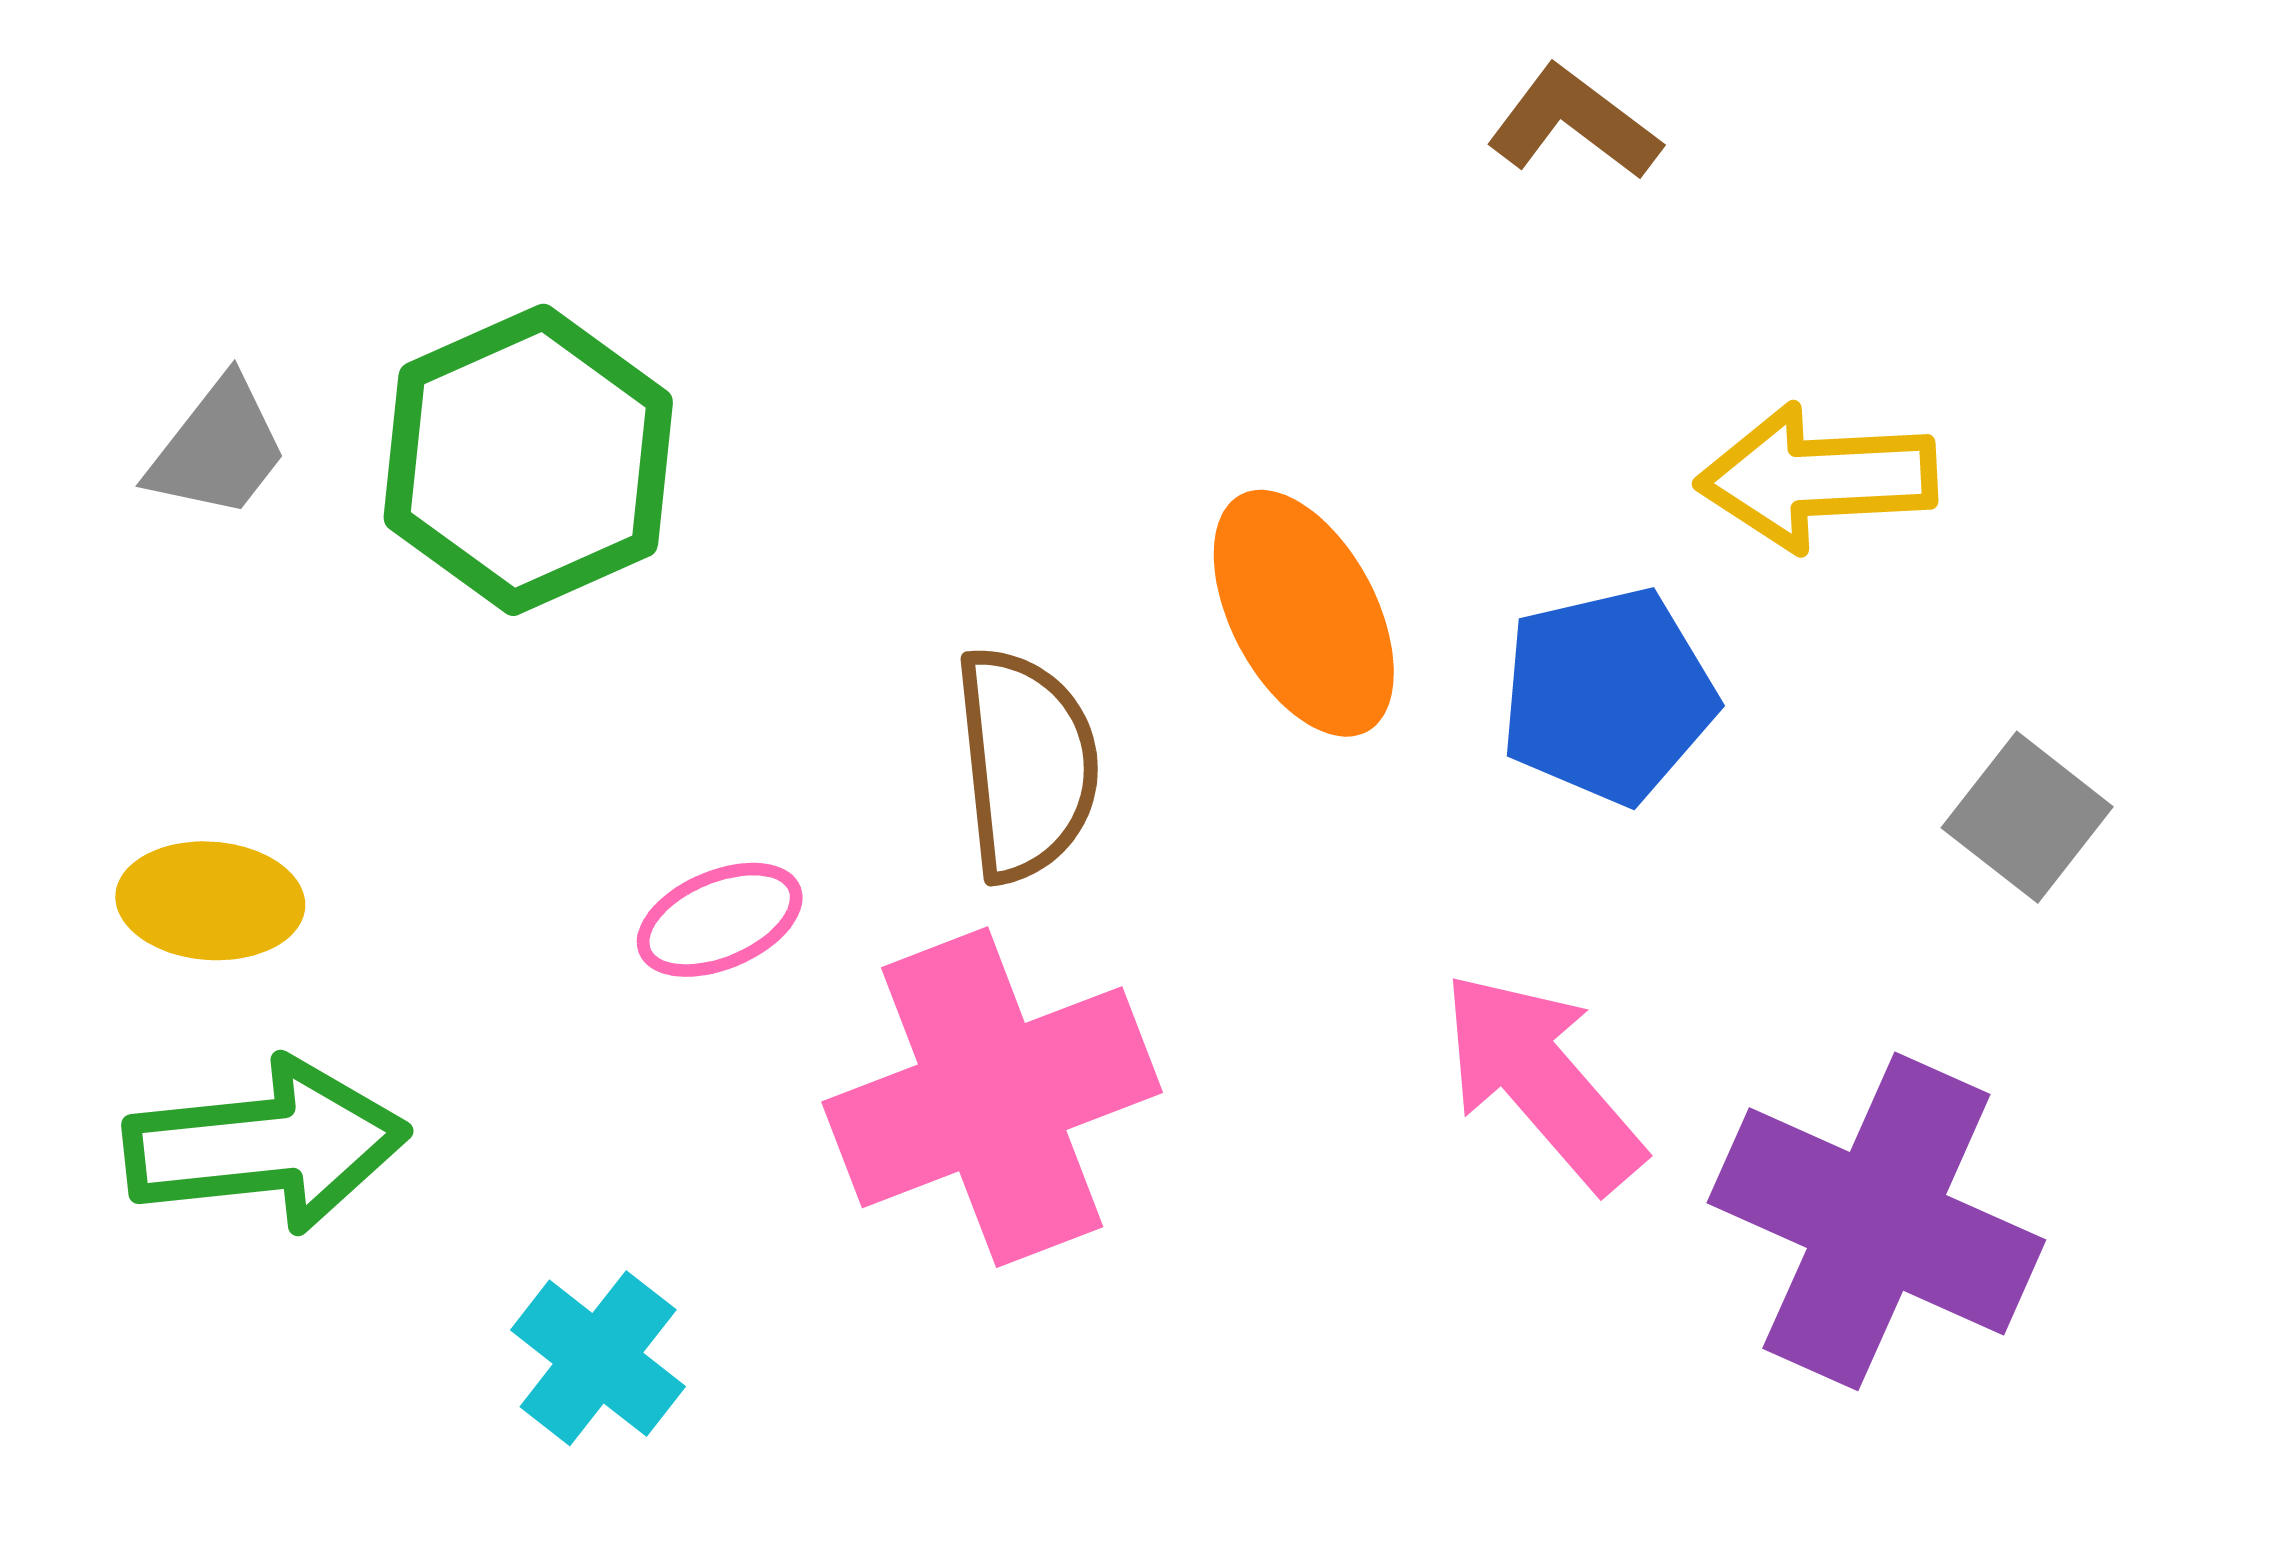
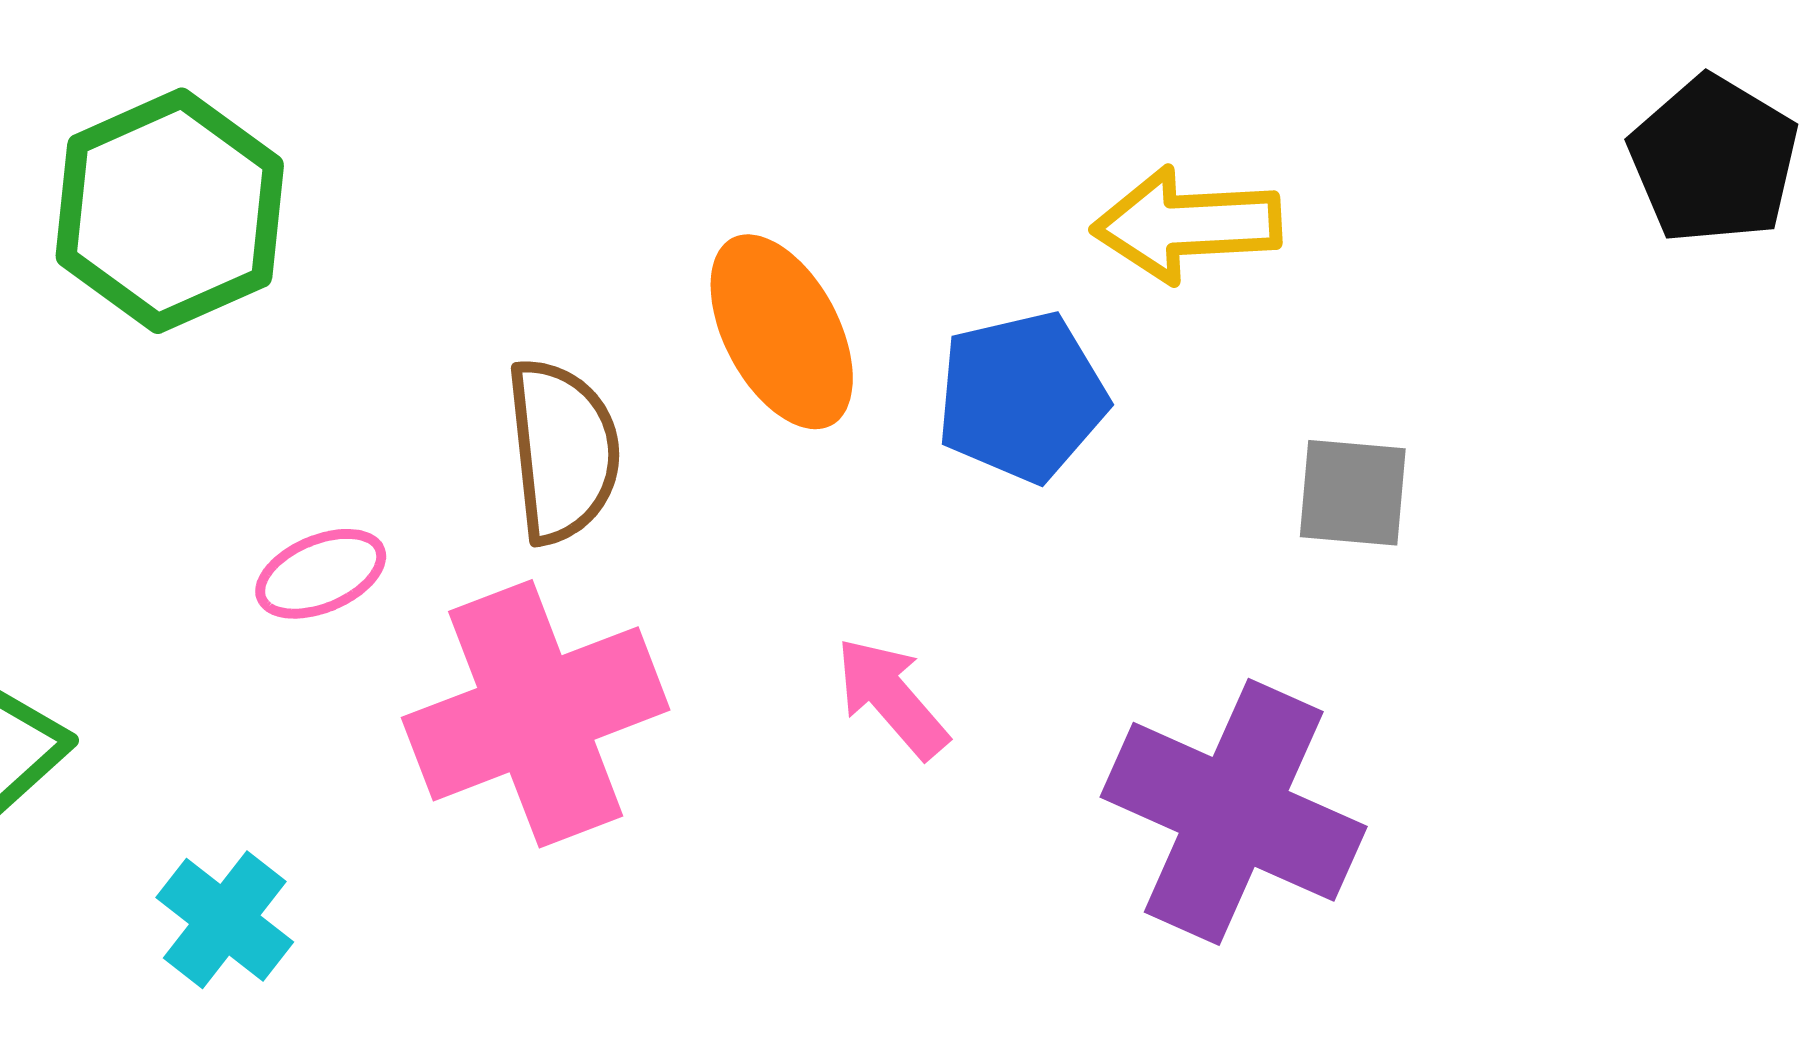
gray square: (2027, 817) -> (1353, 493), turned -33
pink arrow: (1542, 1081) -> (892, 698), moved, size x0.7

